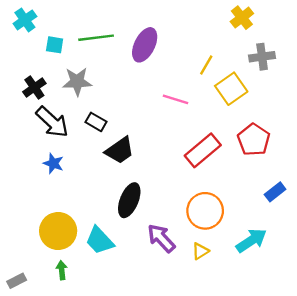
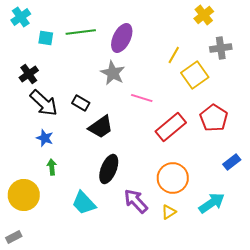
gray star: (77, 82) -> (113, 73), moved, turned 30
pink line: (175, 99) -> (142, 98), moved
yellow circle: (58, 231) -> (24, 195), moved
green arrow: (62, 270) -> (52, 167), moved

